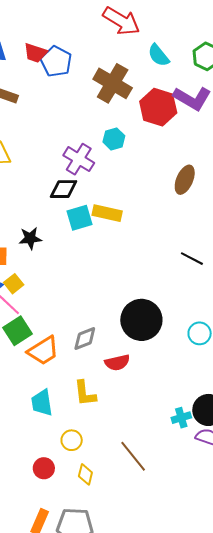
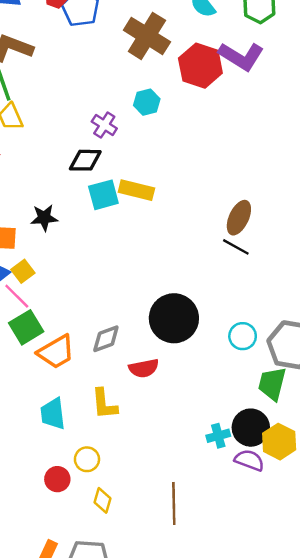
purple cross: (79, 159) -> (104, 125), size x0.7
brown ellipse: (185, 180) -> (239, 218), moved
brown line: (133, 456) -> (174, 503), moved, turned 36
red circle: (44, 468) -> (57, 479), moved

